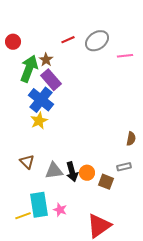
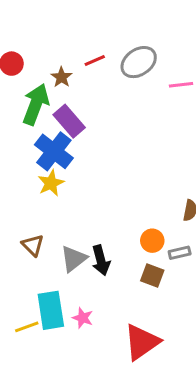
brown star: (46, 60) -> (61, 77), moved
gray triangle: (54, 171) -> (74, 259), turned -30
orange circle: (87, 173) -> (152, 241), moved

